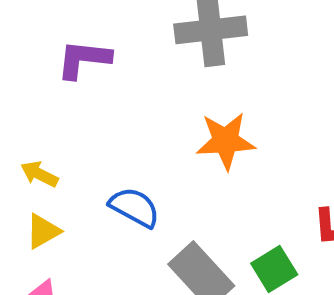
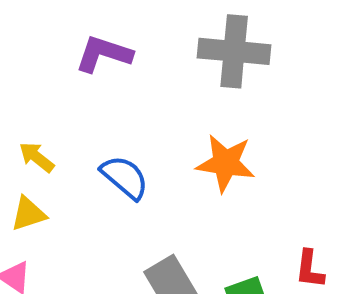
blue semicircle: (134, 207) -> (125, 177), moved

